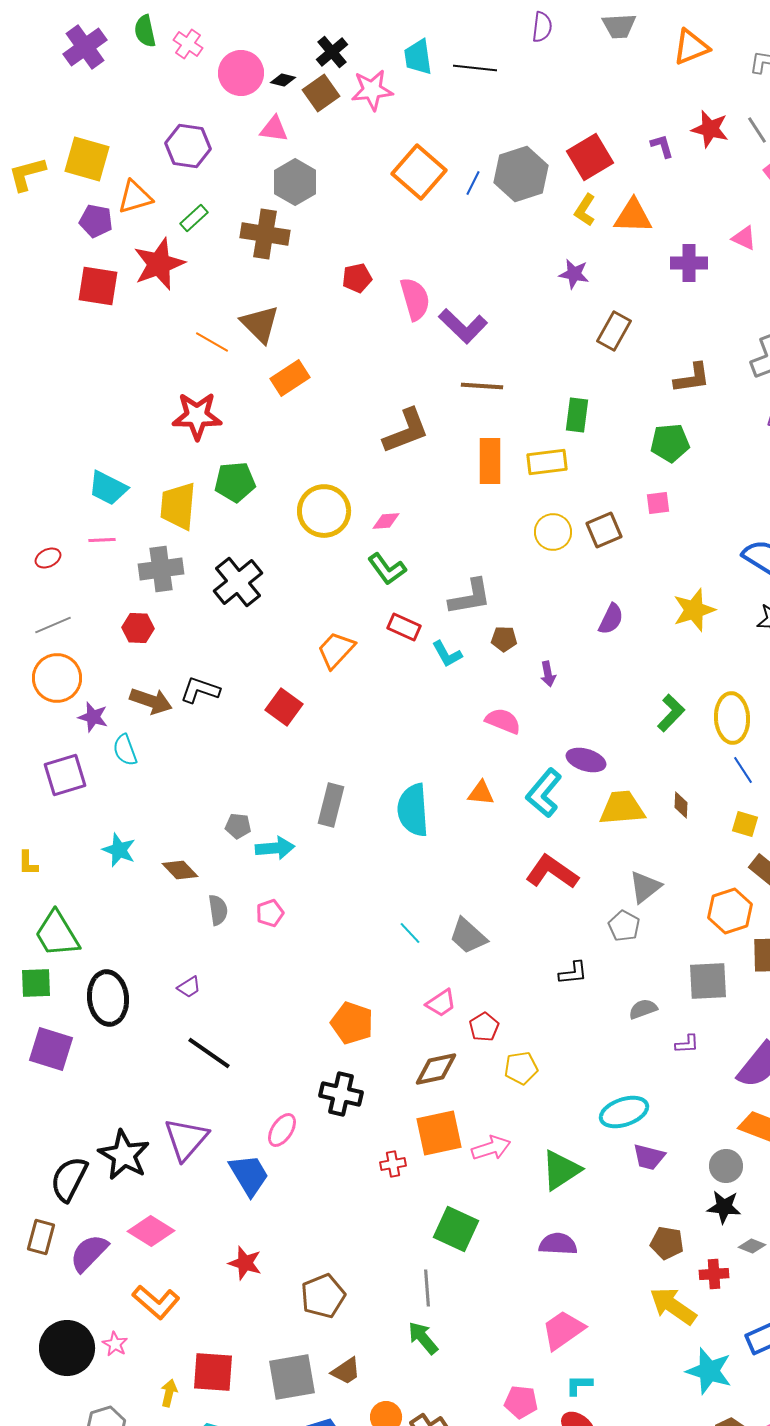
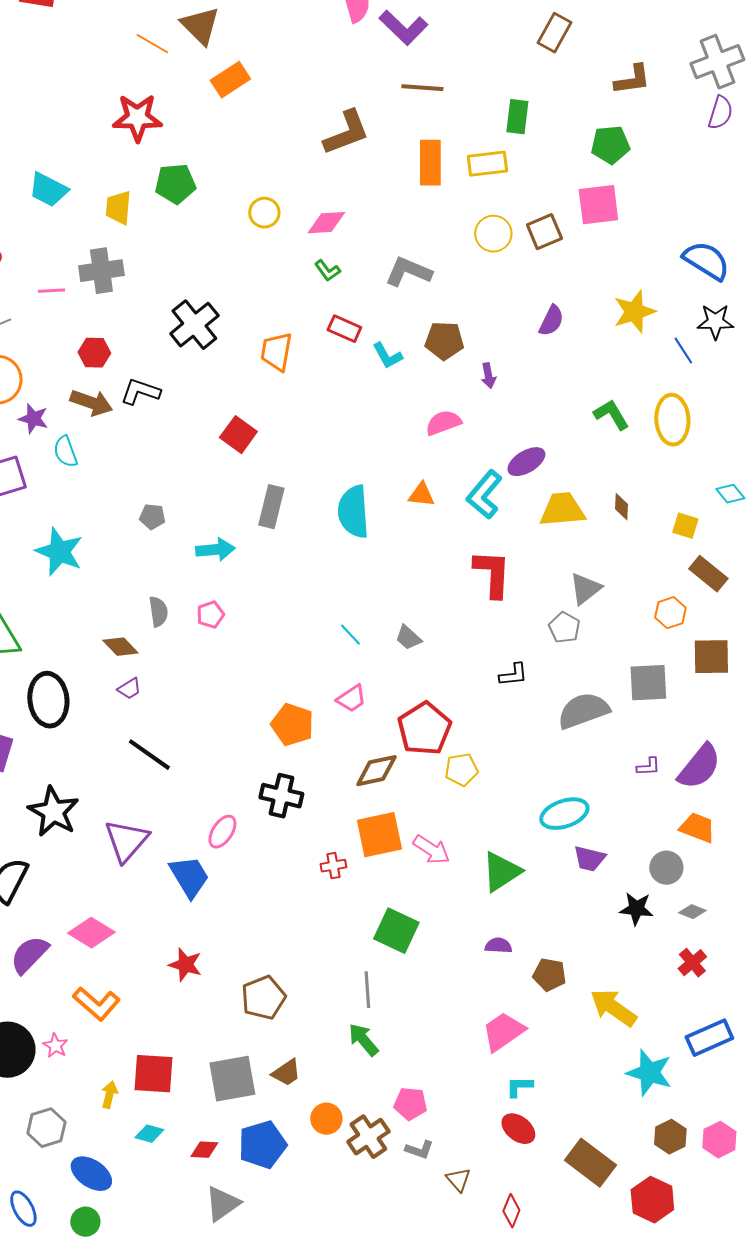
pink square: (658, 503) -> (598, 205), size x1.8
yellow trapezoid: (178, 506) -> (118, 208), size x0.7
yellow circle: (324, 511) -> (264, 213), size x0.6
pink diamond: (386, 521) -> (326, 223), size x1.4
pink line: (102, 540) -> (51, 291), moved
green L-shape: (387, 569) -> (327, 271), size x0.7
black cross: (238, 582) -> (194, 325), moved
gray L-shape: (470, 597) -> (408, 272), moved, turned -147
red hexagon: (138, 628) -> (94, 353), moved
brown pentagon: (504, 639) -> (444, 341), size x1.5
orange trapezoid: (336, 650) -> (276, 352), turned -33
red square: (284, 707) -> (238, 435), moved
green L-shape: (671, 713) -> (611, 415), turned -75
pink semicircle: (503, 721) -> (443, 423), turned -42
purple ellipse: (586, 760) -> (526, 462), turned -48
blue line: (743, 770) -> (683, 351), moved
gray pentagon: (238, 826) -> (152, 517), moved
cyan star: (119, 850) -> (59, 552), size x1.4
brown diamond: (180, 870) -> (120, 647), moved
red L-shape: (552, 872) -> (492, 574), turned 58
orange hexagon: (730, 911) -> (670, 613), size x0.7
gray trapezoid: (468, 936) -> (408, 638), size x0.7
pink trapezoid: (441, 1003) -> (351, 699), moved
gray semicircle: (643, 1009) -> (583, 711), size x1.8
red pentagon: (484, 1027) -> (424, 729), size x1.8
purple L-shape: (687, 1044) -> (648, 767), moved
pink arrow: (491, 1148) -> (431, 850), turned 51
black star: (124, 1155) -> (53, 812), moved
black star: (724, 1207) -> (636, 909), moved
brown pentagon: (667, 1243) -> (549, 975), moved
purple semicircle: (558, 1244) -> (498, 946), size x0.7
gray diamond: (752, 1246) -> (692, 912), moved
red cross: (714, 1274) -> (692, 963), moved, turned -36
pink pentagon: (521, 1402) -> (410, 1104), moved

